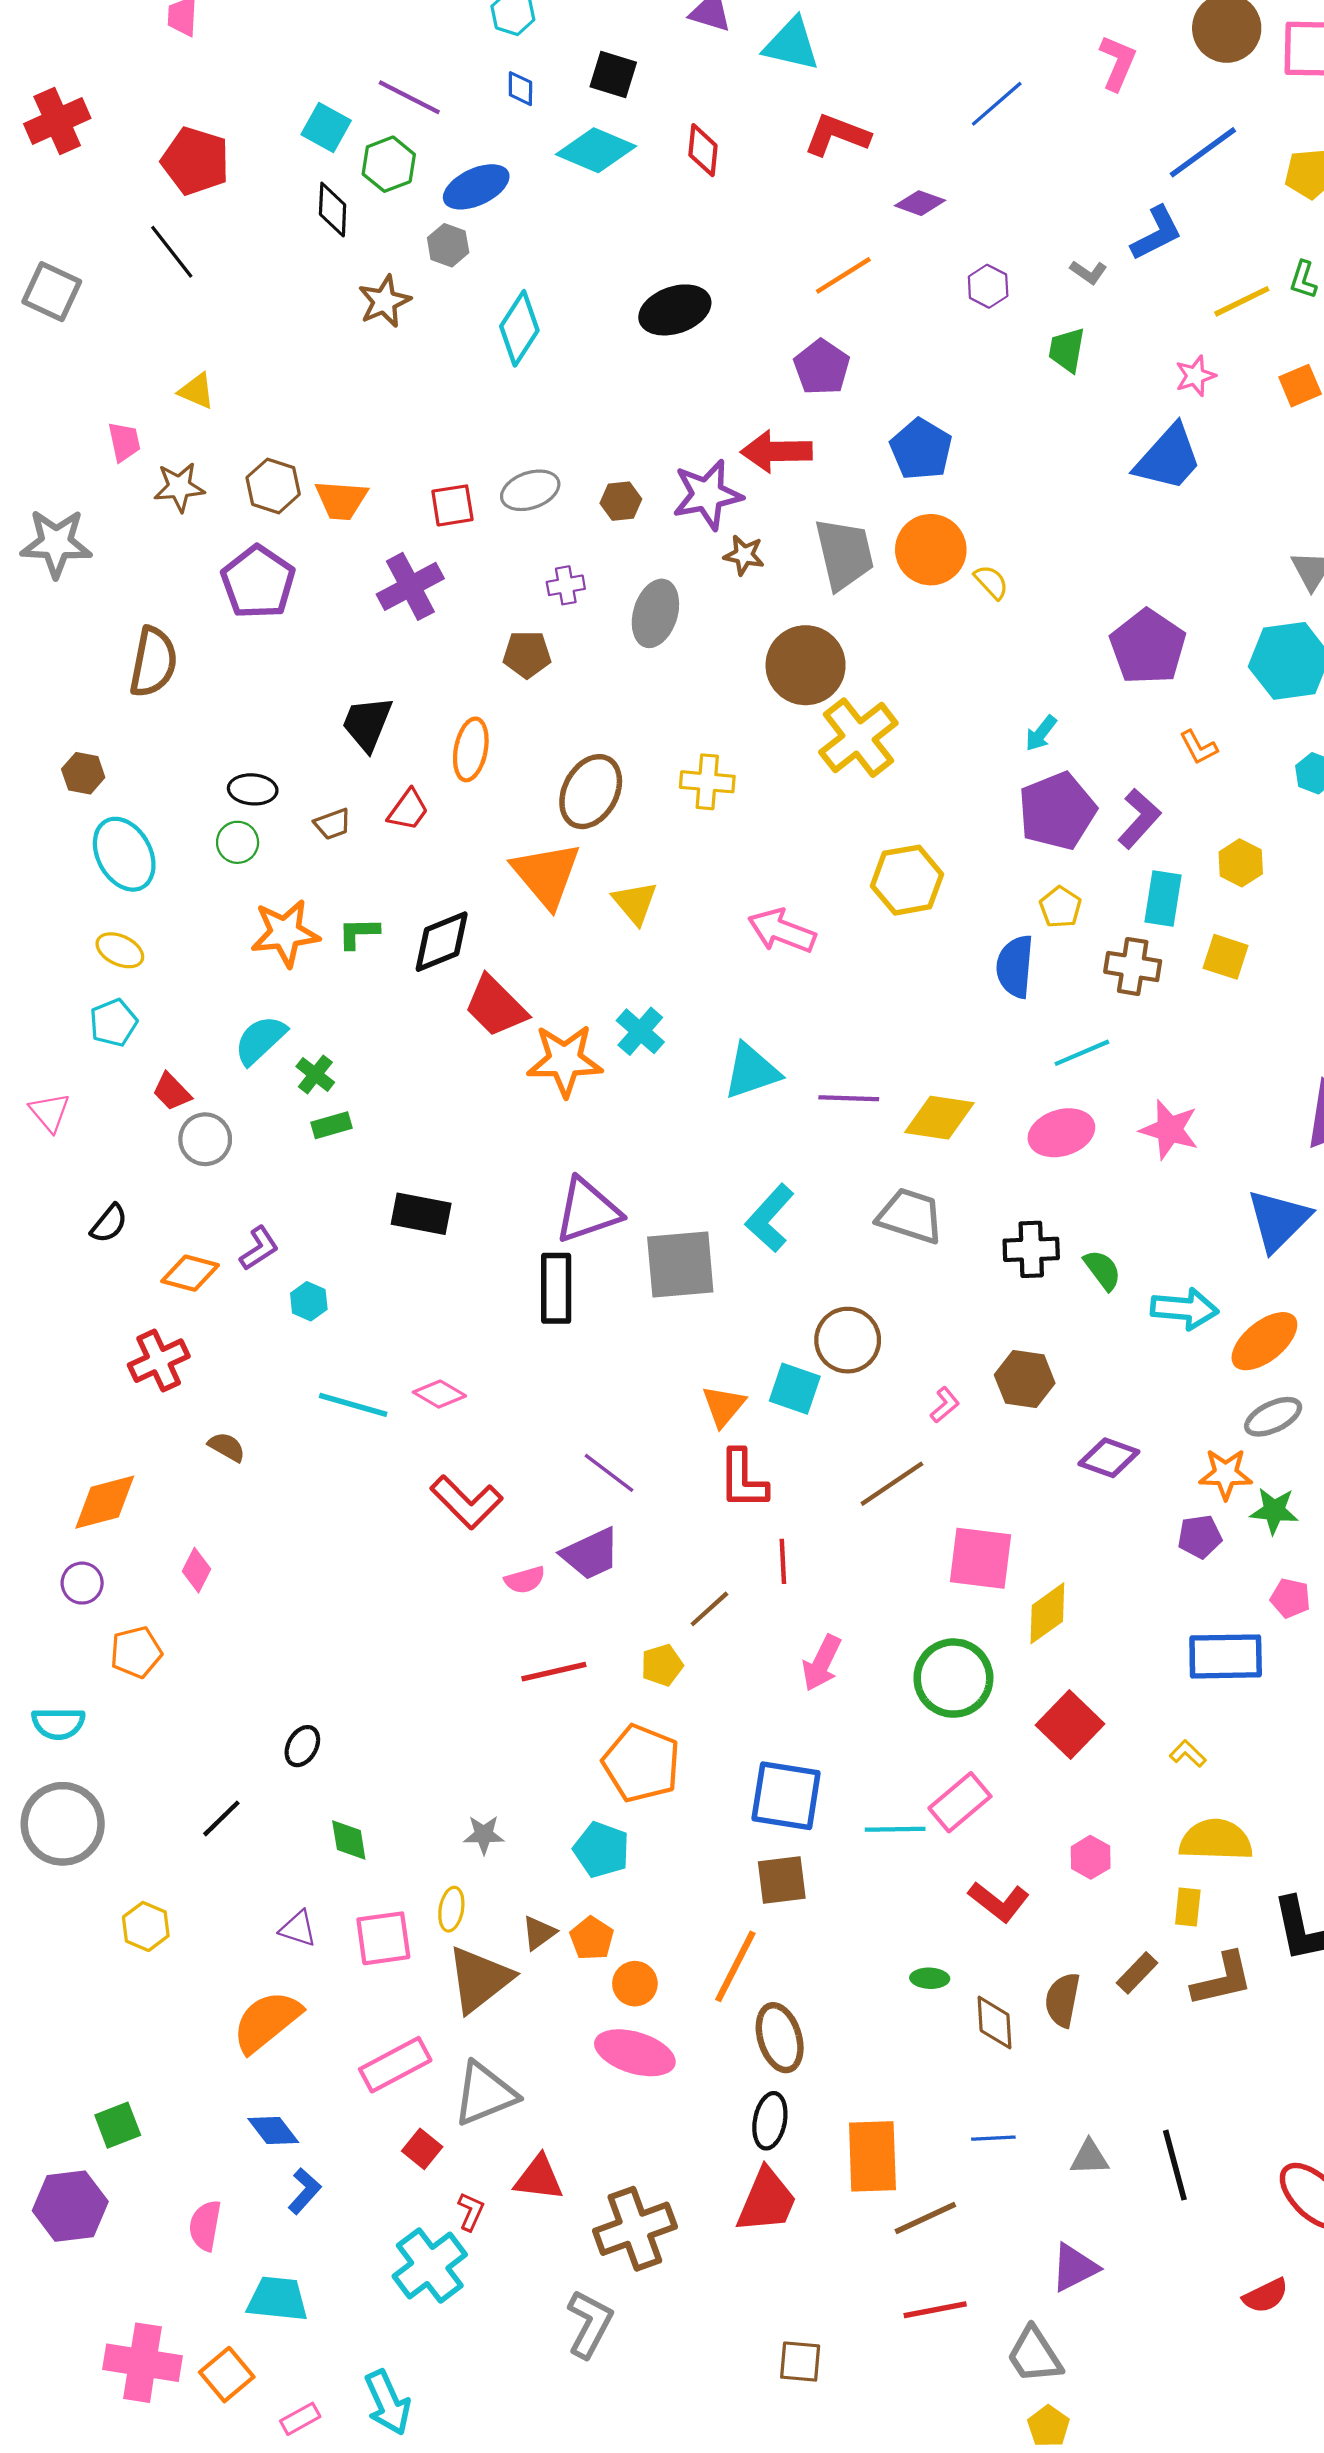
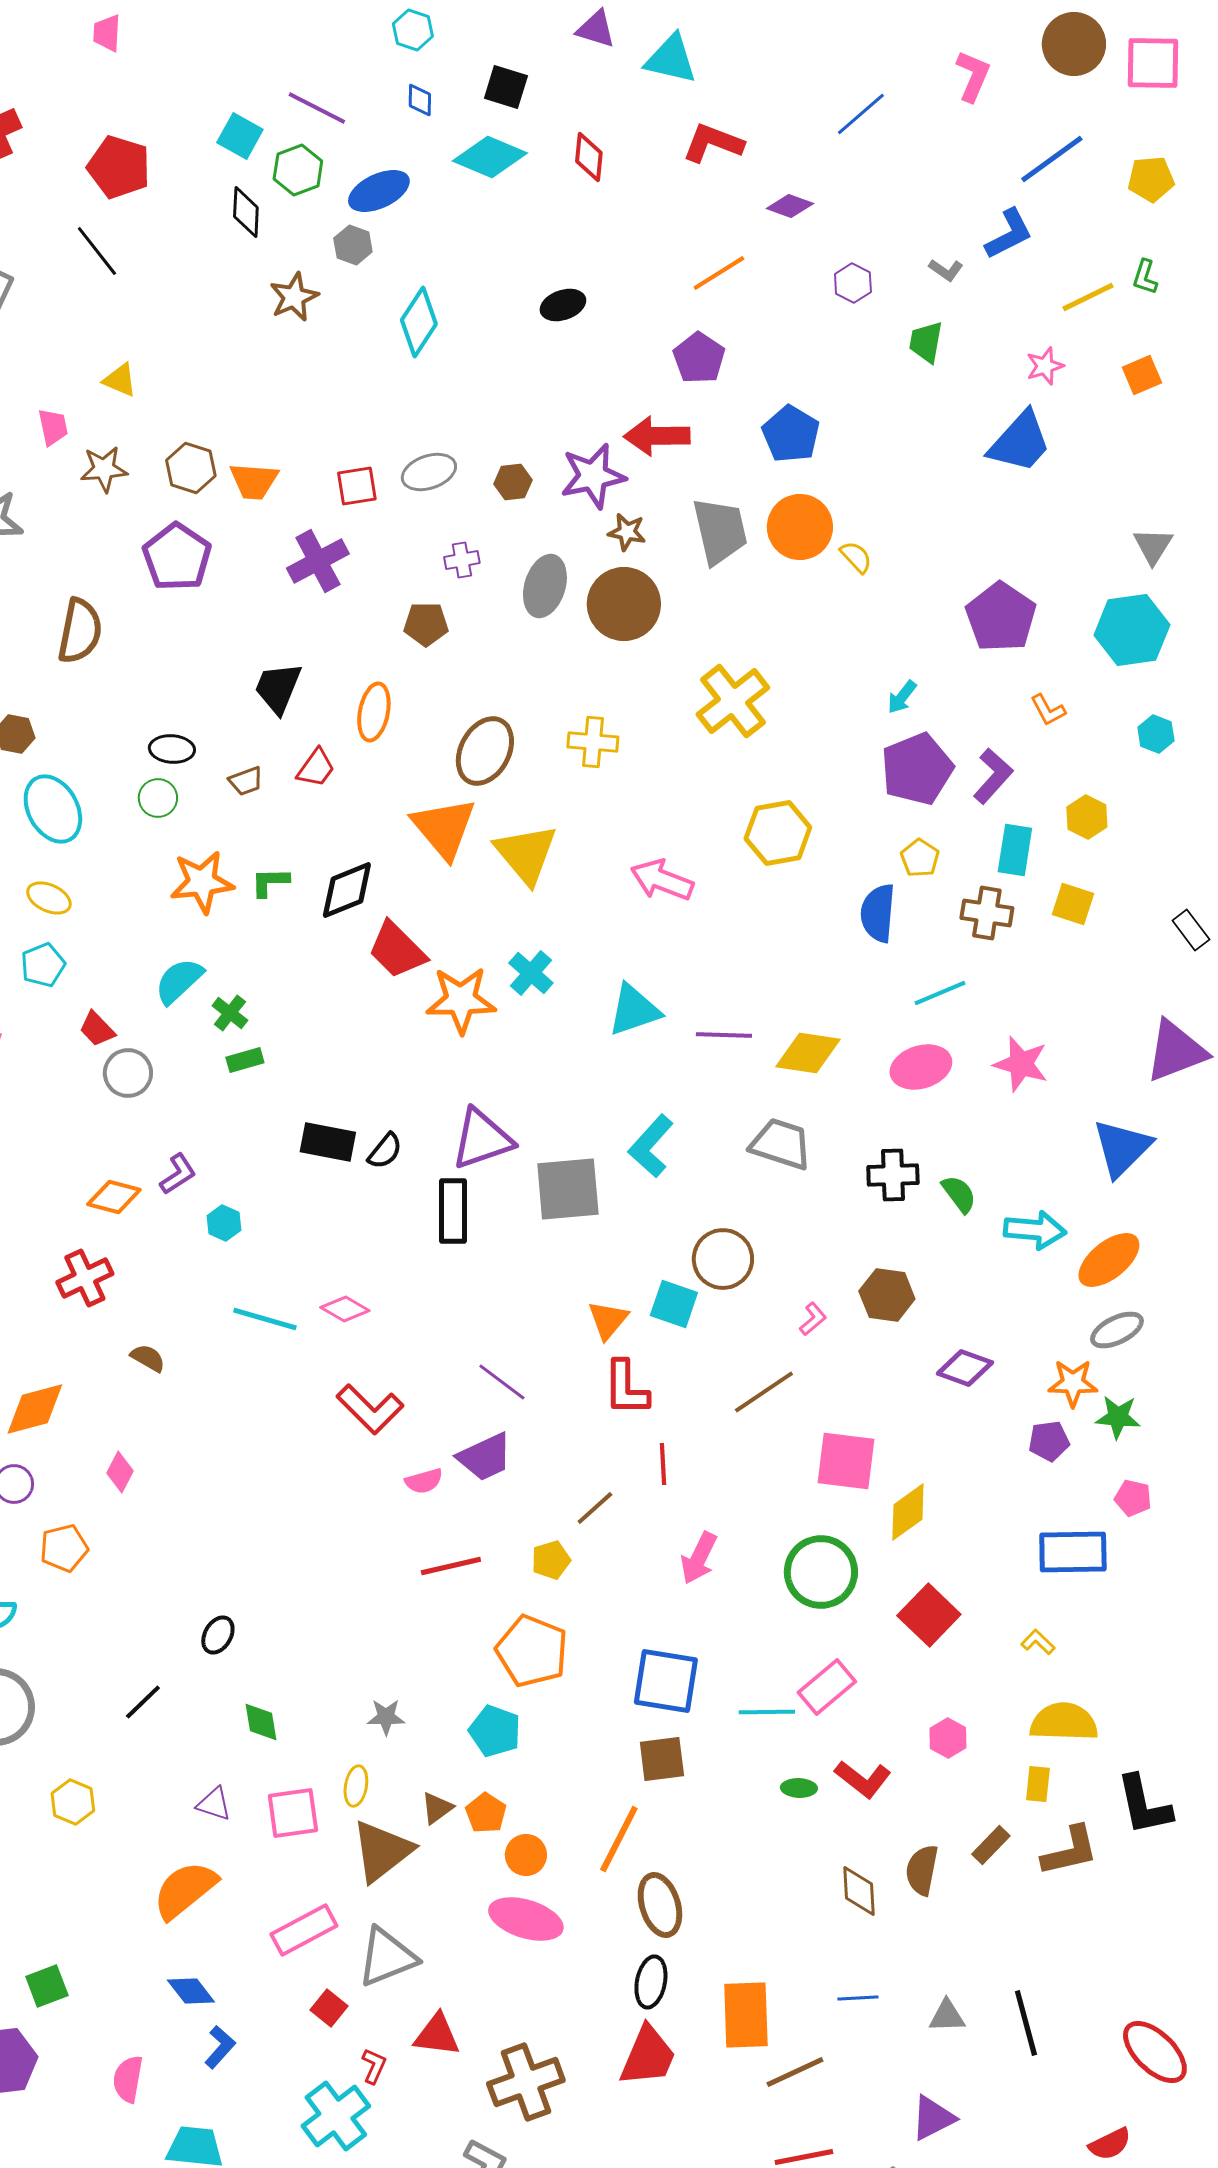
black ellipse: (675, 310) -> (563, 305), size x0.7
brown circle: (806, 665) -> (624, 604), moved
yellow triangle: (635, 903) -> (526, 854), size x1.5
black semicircle: (109, 1223) -> (385, 1151), moved
green ellipse: (930, 1978) -> (799, 1788), moved

